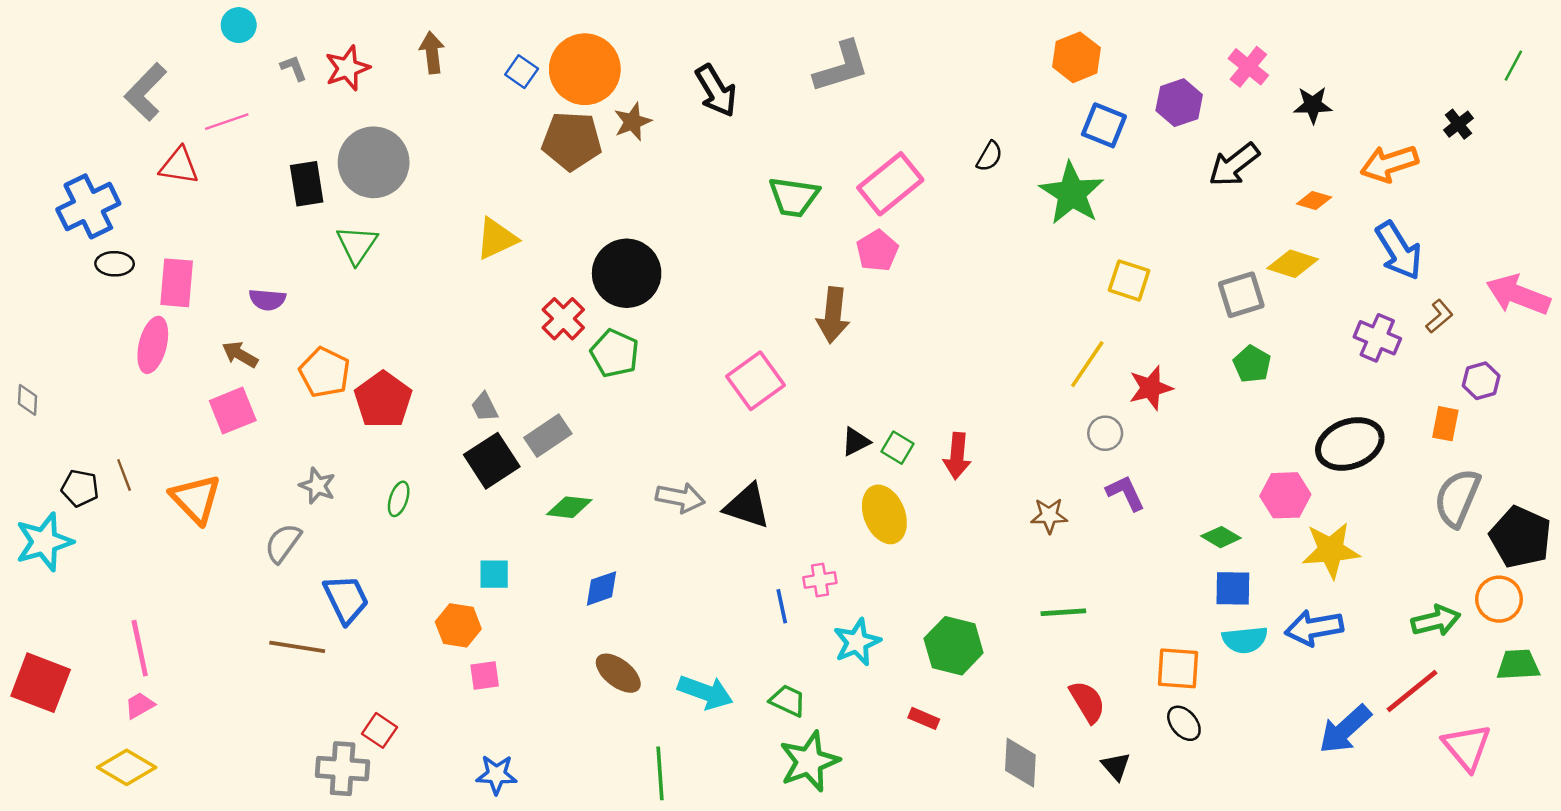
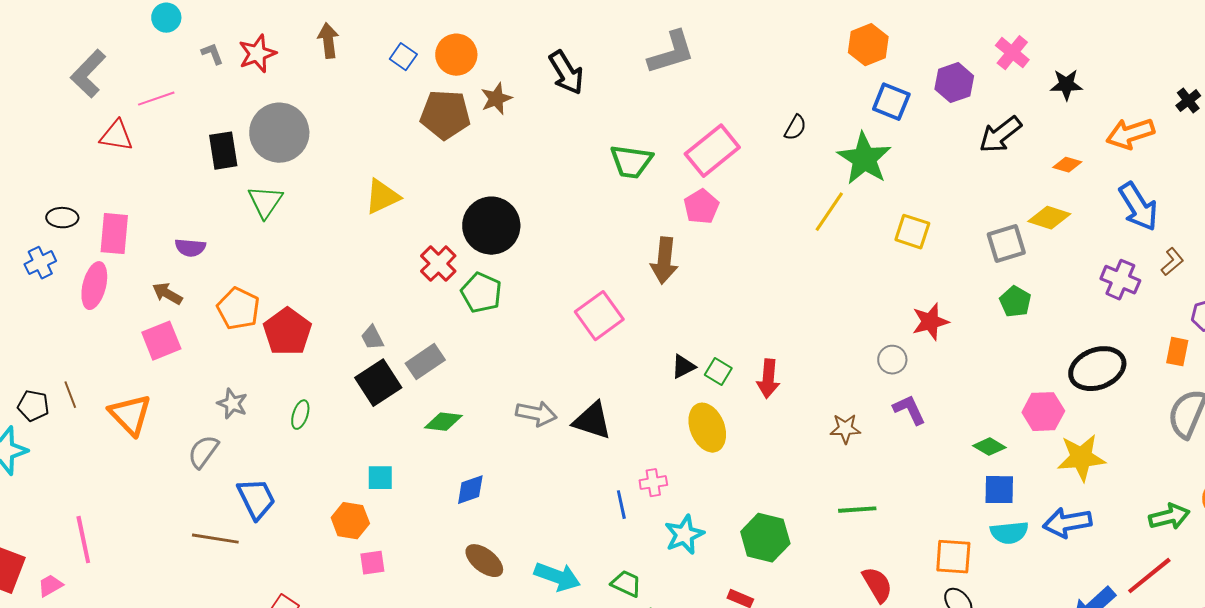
orange circle: (585, 69) -> (456, 55), size x0.7
blue cross: (88, 206) -> (40, 263), moved, size x0.6
yellow line: (1087, 364) -> (829, 212), moved
pink trapezoid: (140, 705) -> (50, 586), moved

